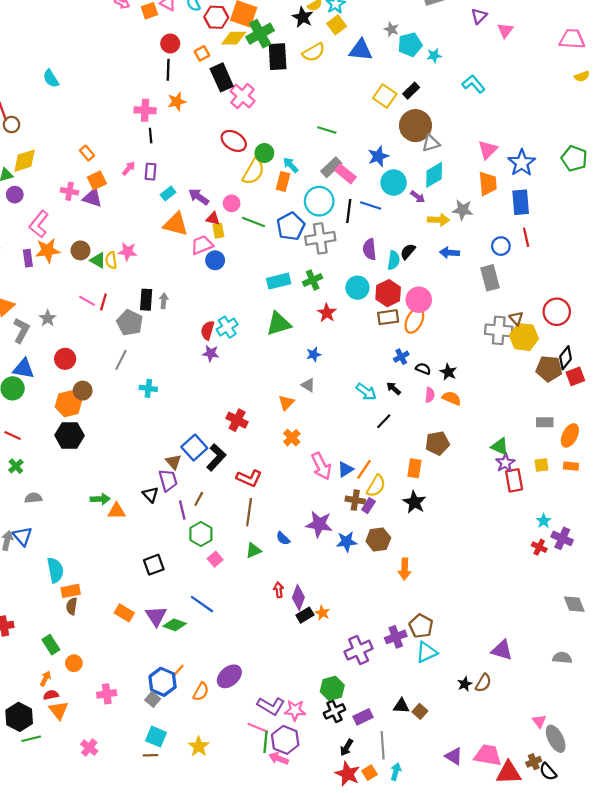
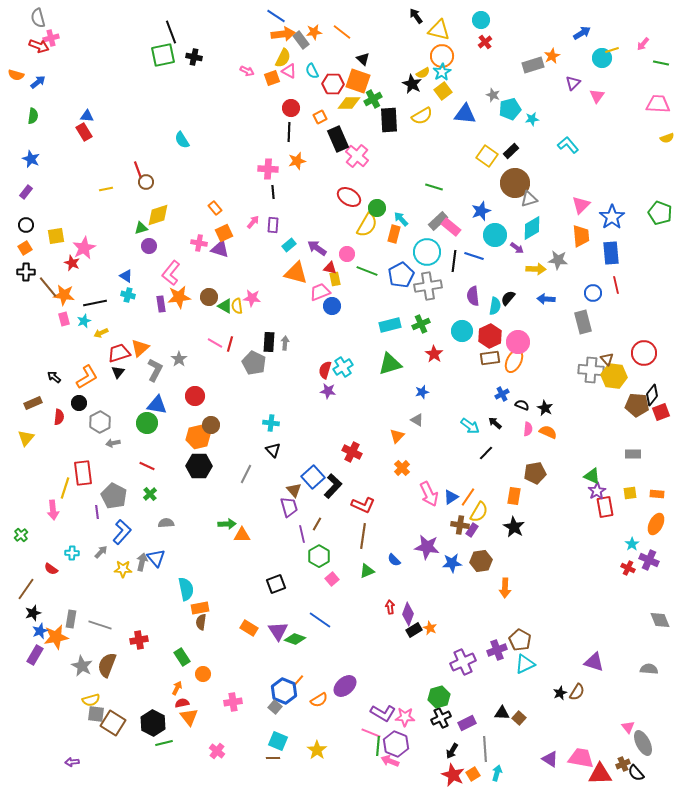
green cross: (260, 34) -> (373, 99), size x0.7
gray line: (121, 360) -> (246, 474), moved
orange ellipse: (570, 435) -> (656, 524), moved
black triangle: (151, 495) -> (273, 450), moved
orange semicircle: (201, 692) -> (319, 700), turned 30

